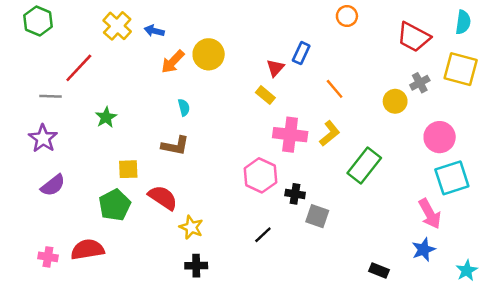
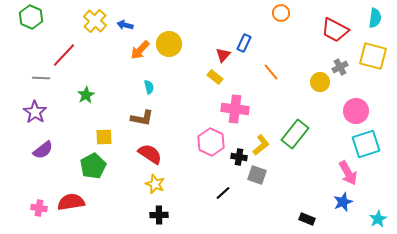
yellow L-shape: (330, 133) -> (261, 145), moved
red semicircle: (163, 198) -> (150, 154), moved
black line: (263, 235) -> (223, 193), moved

